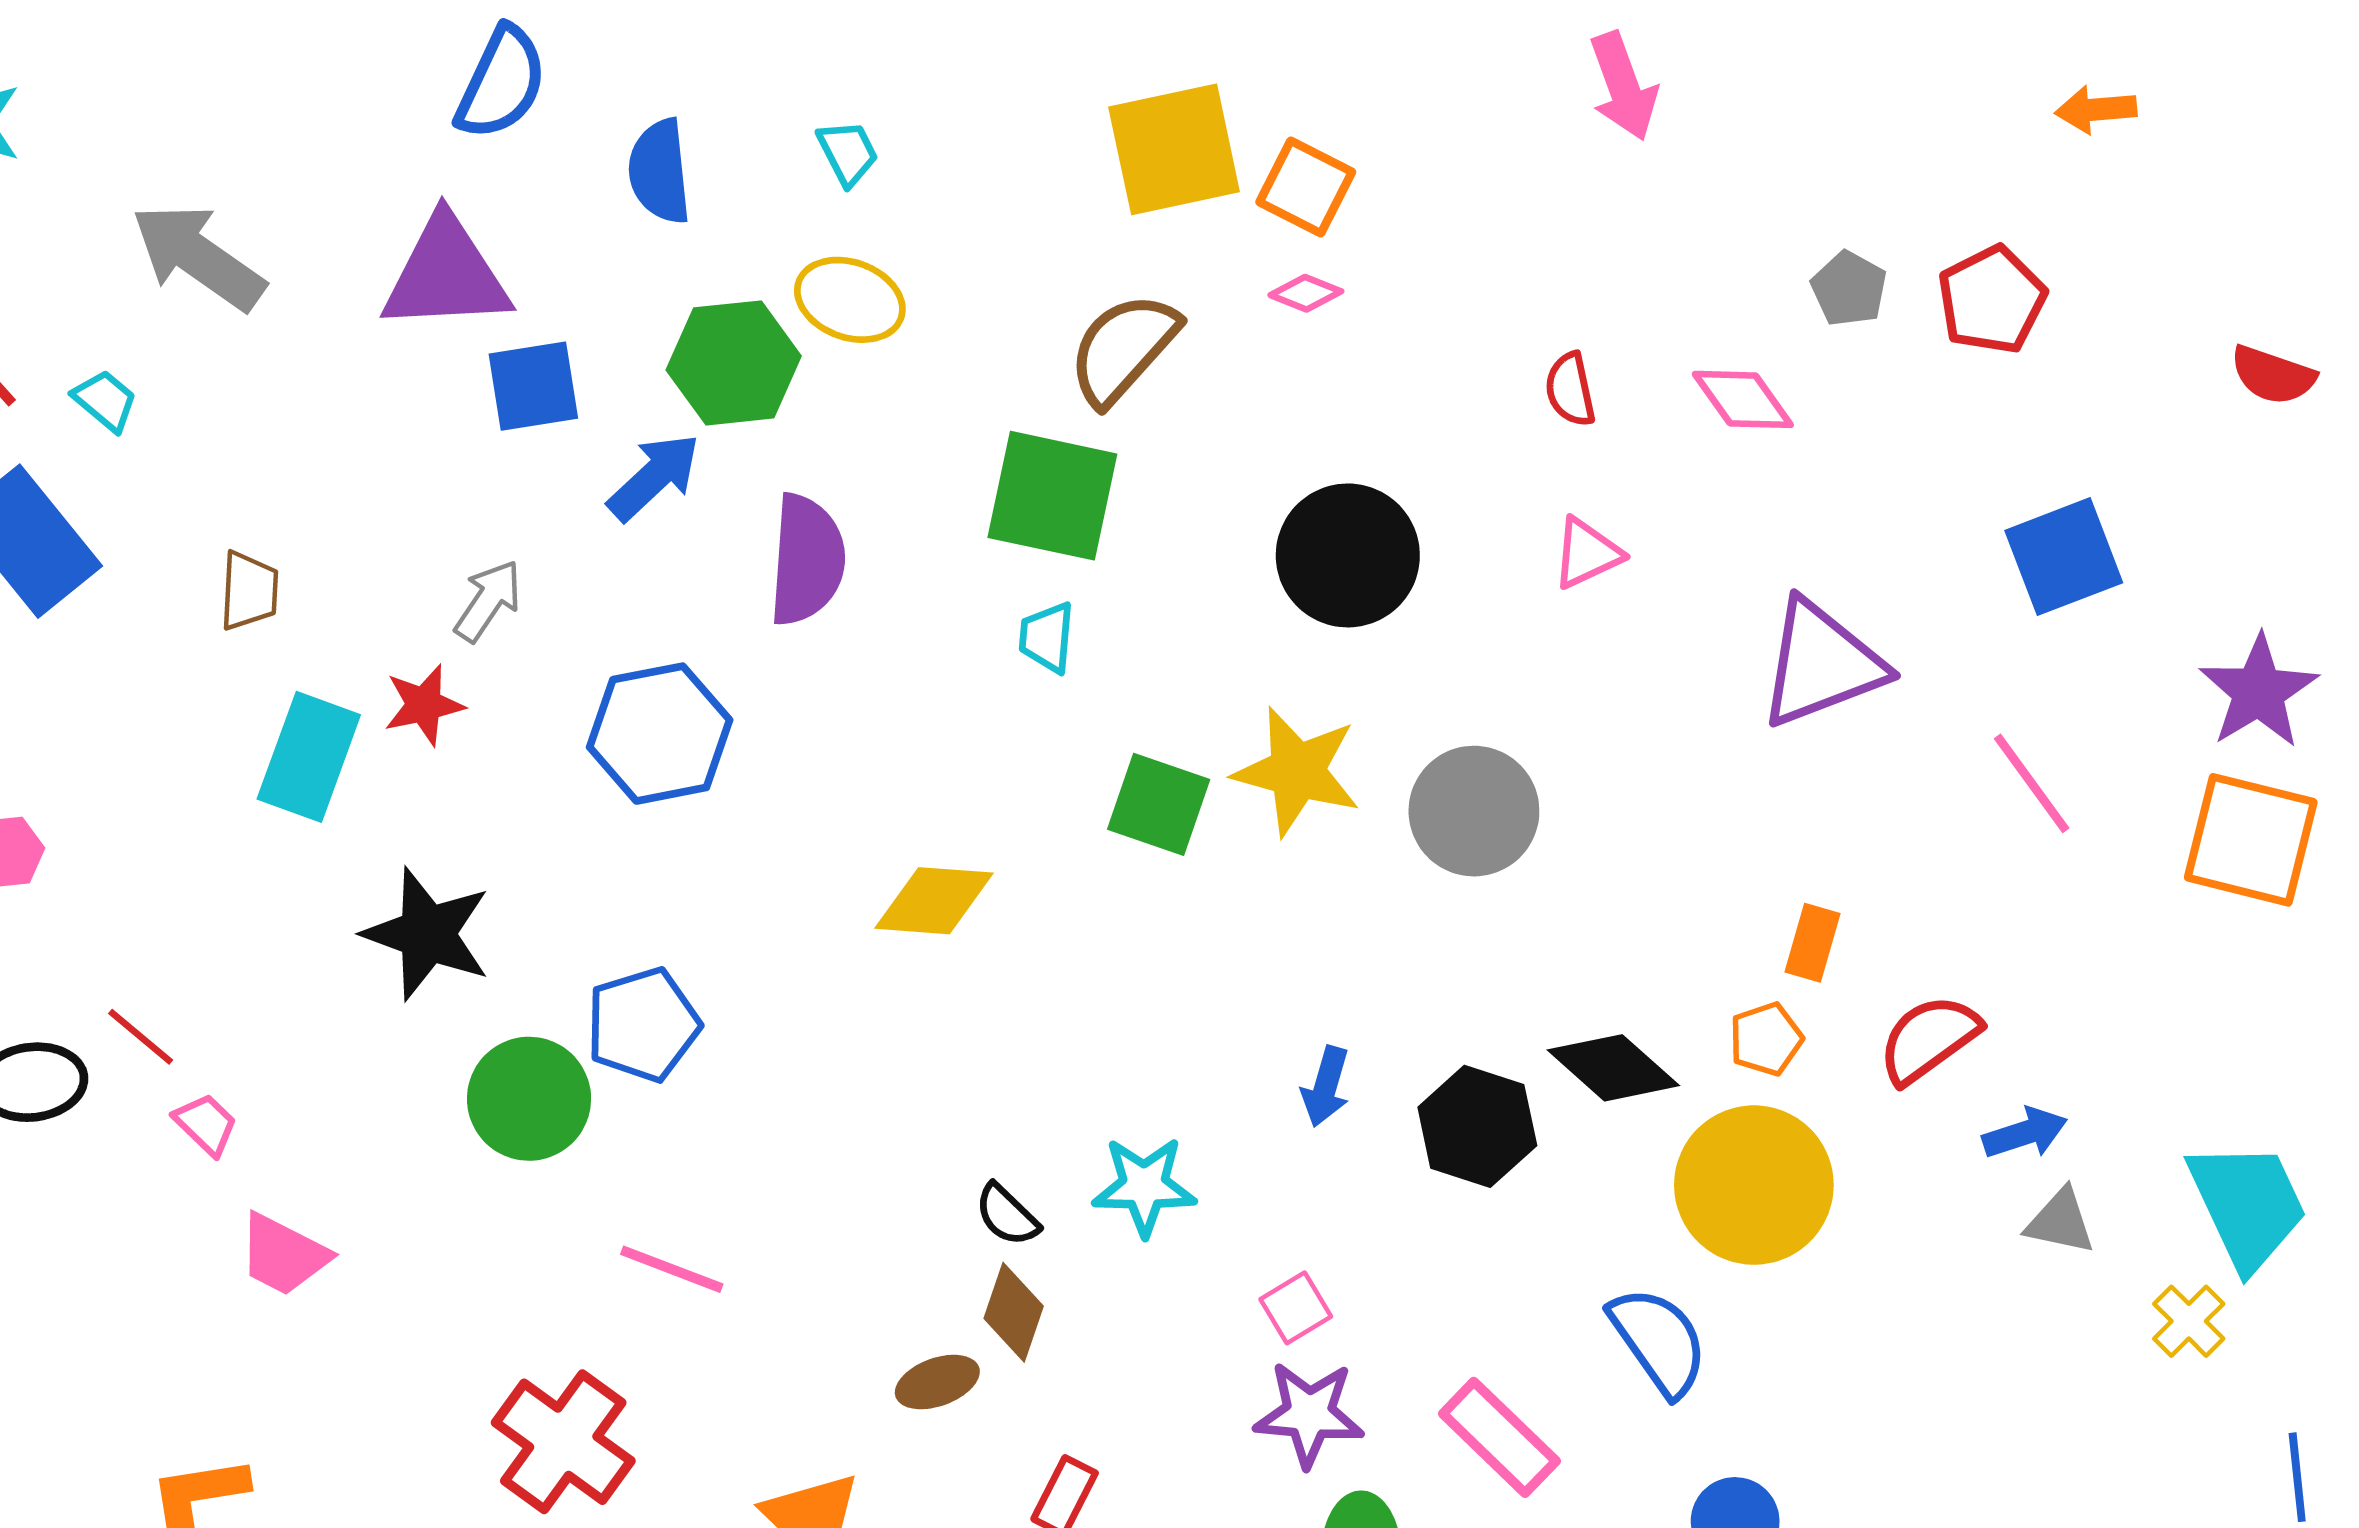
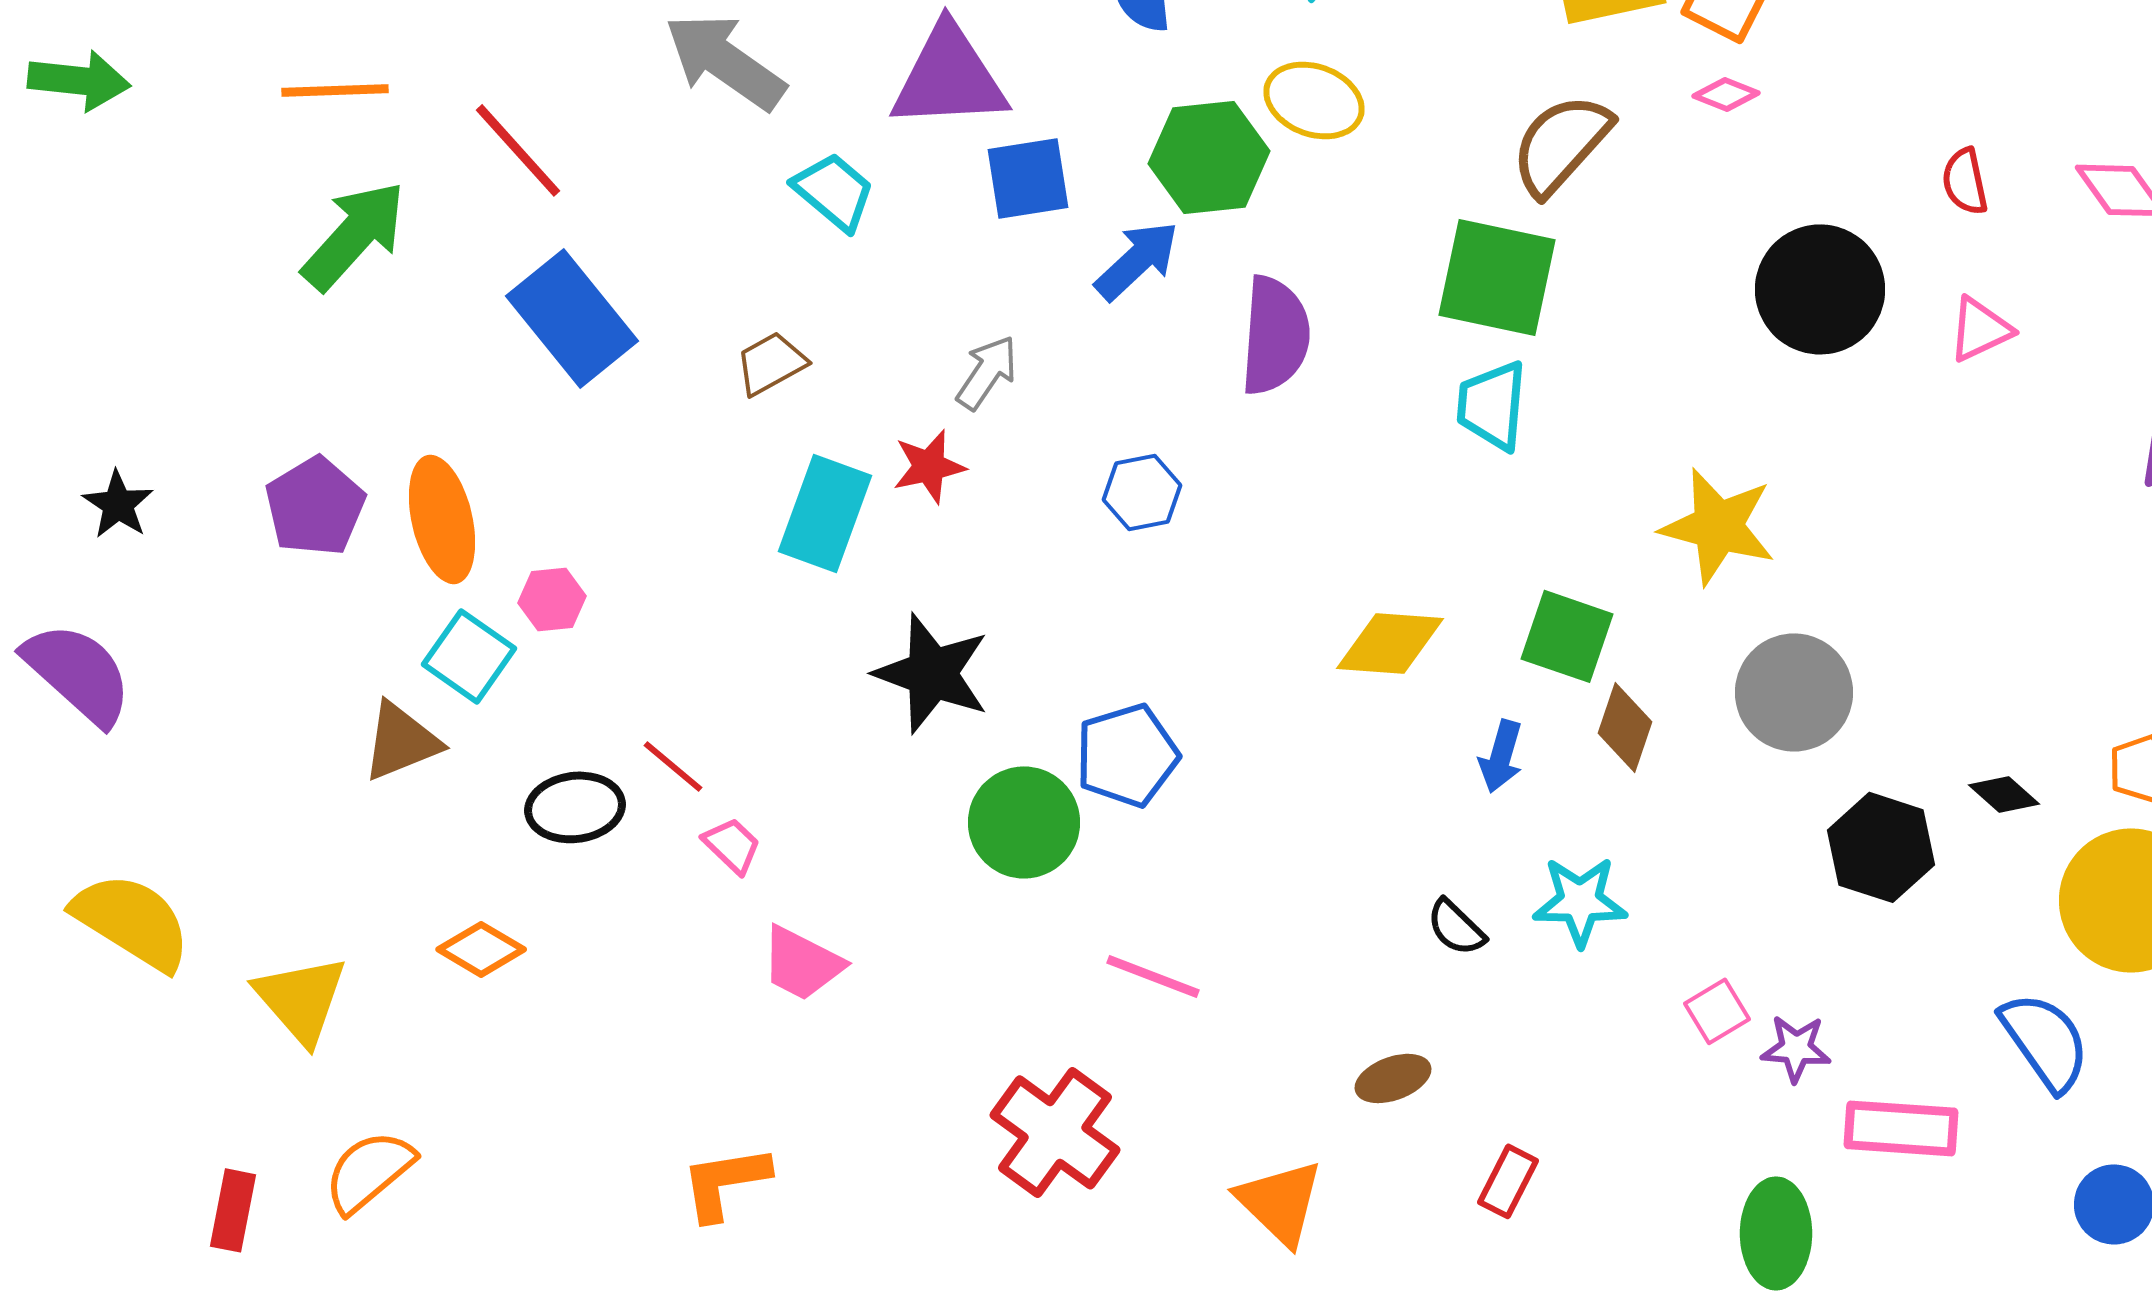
cyan trapezoid: (105, 401) -> (834, 191), moved, size x1.4
black circle: (1348, 555) -> (1820, 289), moved
brown trapezoid: (249, 591) -> (771, 363), turned -122
cyan trapezoid: (1047, 637) -> (1492, 405), size x1.4
blue hexagon: (660, 734) -> (1142, 492), size x0.6
green square: (1159, 804) -> (1567, 636), moved
gray circle: (1474, 811) -> (1794, 692), moved
black diamond: (1613, 1068) -> (2004, 794), size x0.6
blue arrow: (1326, 1087) -> (1501, 756), moved
brown diamond: (1014, 1312) -> (1625, 727), moved
purple star: (1309, 1414) -> (1796, 1048), moved, size x0.7
pink rectangle: (1499, 1437) -> (1901, 1128), turned -40

